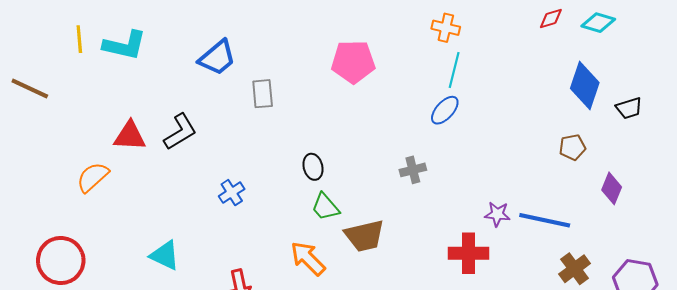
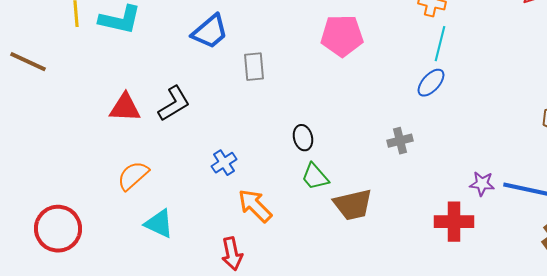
orange semicircle: (93, 177) -> (133, 176), moved
orange arrow: (308, 258) -> (255, 206), moved

